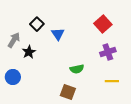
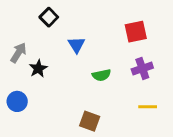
black square: (37, 24) -> (49, 17), moved
red square: (103, 24) -> (136, 32), turned 30
green semicircle: (77, 69) -> (101, 75), moved

